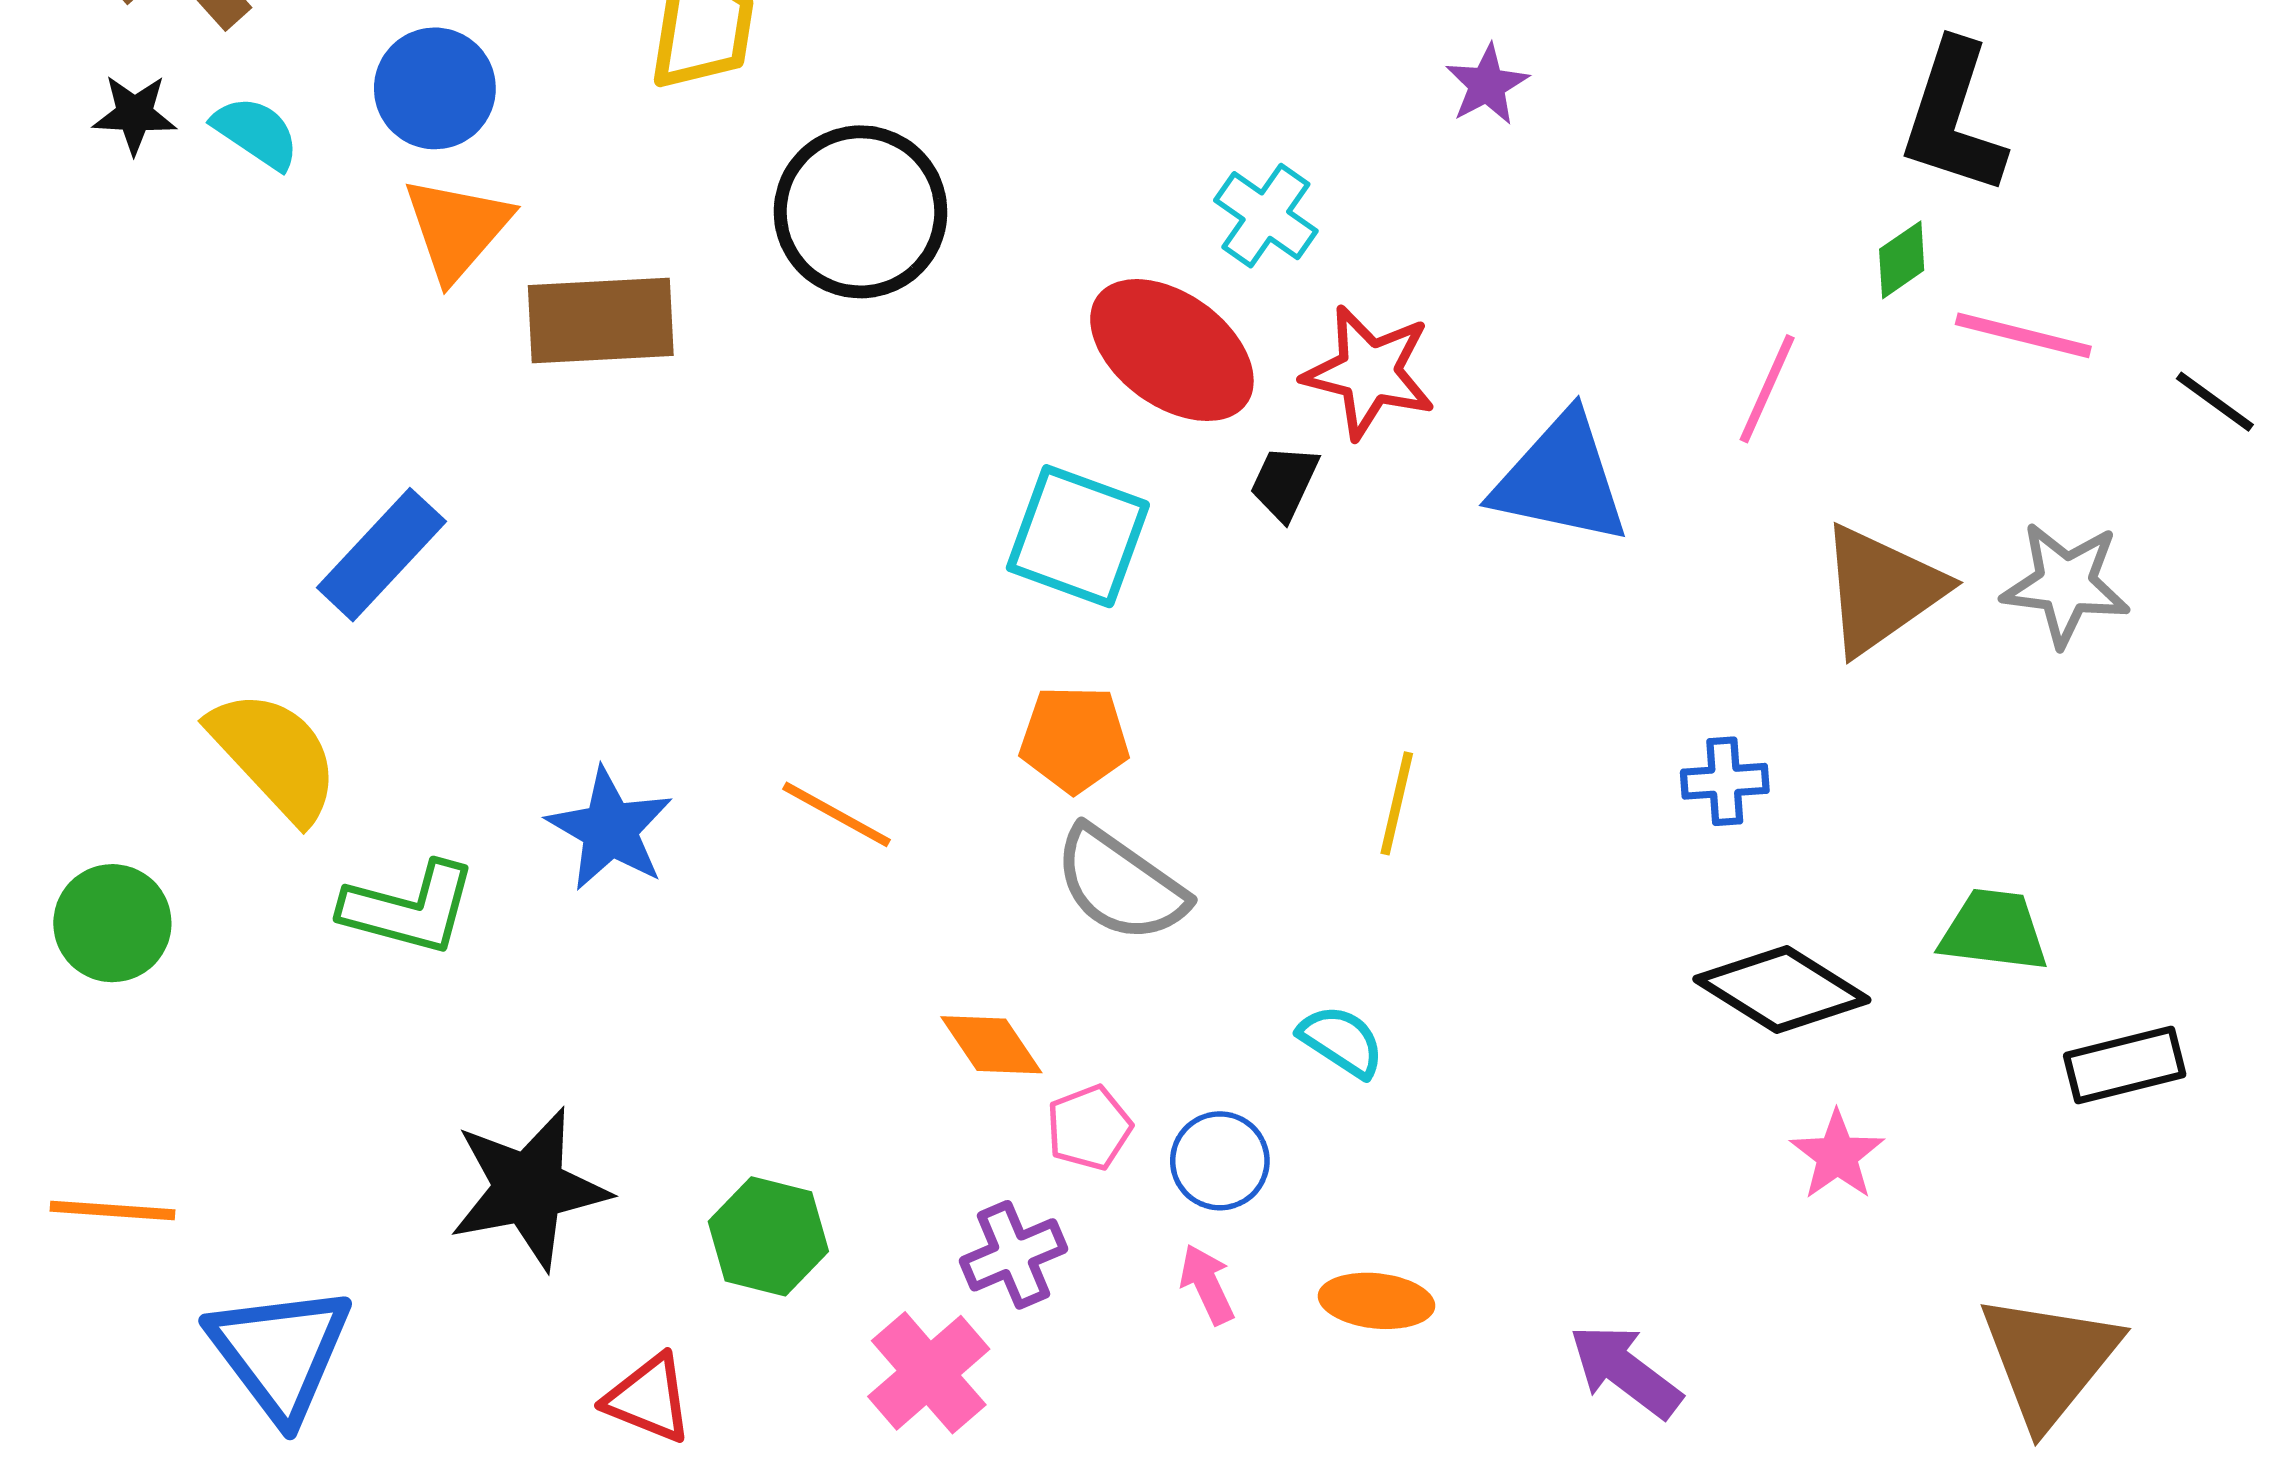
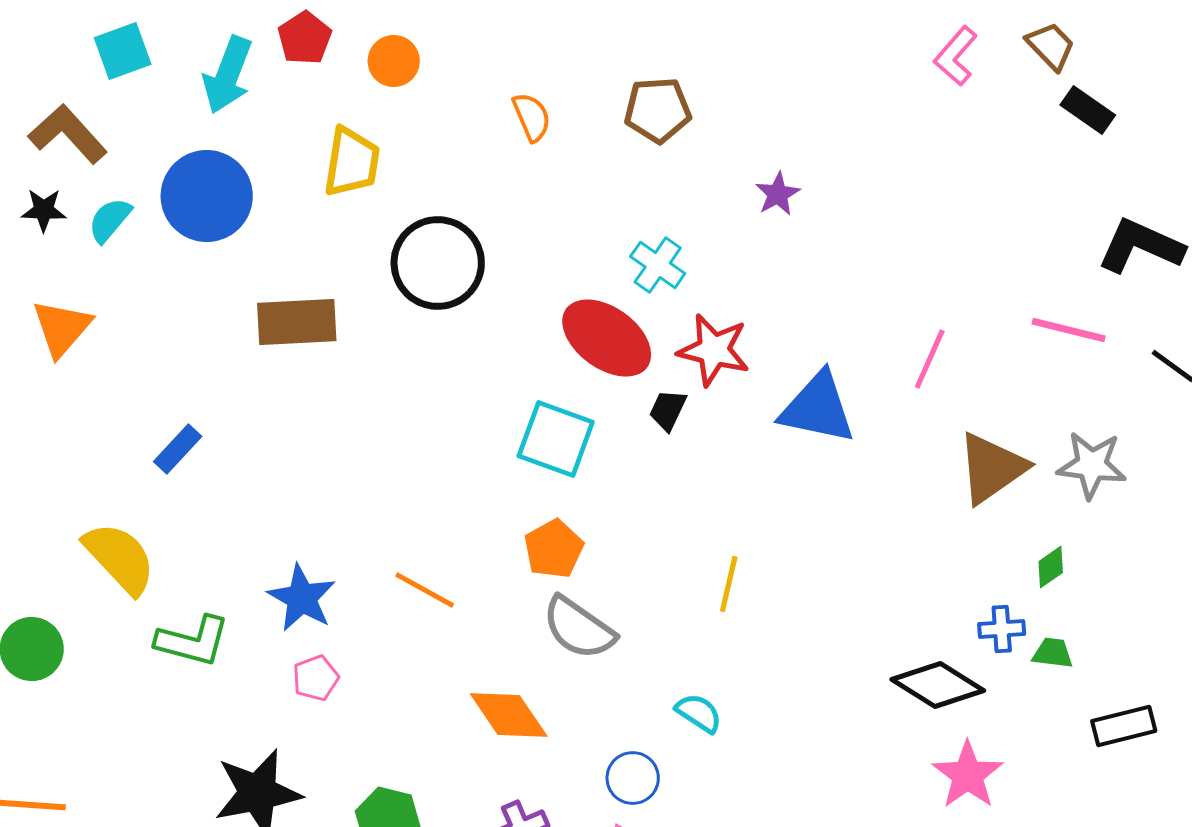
blue circle: (435, 88) -> (207, 196), size x1.4
black L-shape: (1953, 118) -> (1141, 246), moved, turned 96
cyan semicircle: (256, 133) -> (110, 220), turned -84
orange triangle: (457, 228) -> (62, 328), moved
green diamond: (1902, 260) -> (1051, 567), moved
blue rectangle: (381, 555) -> (178, 449), size x0.7
orange pentagon: (1074, 739) -> (554, 549), turned -30
blue cross: (1725, 781) -> (1002, 629), moved
green trapezoid: (1994, 931) -> (1053, 653), size x0.7
orange diamond: (991, 1045) -> (509, 715), size x1.4
pink pentagon: (1089, 1128) -> (316, 678), moved
pink star: (1837, 1155) -> (968, 775), size x1.4

